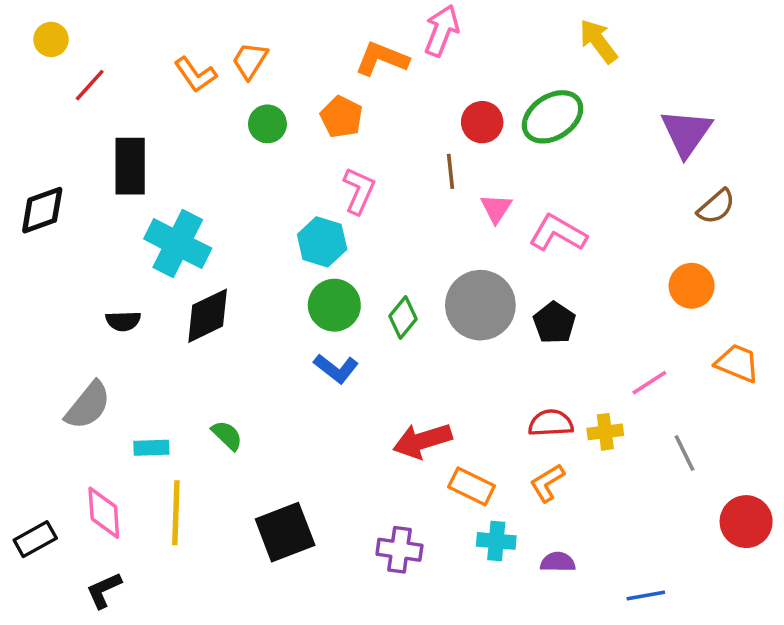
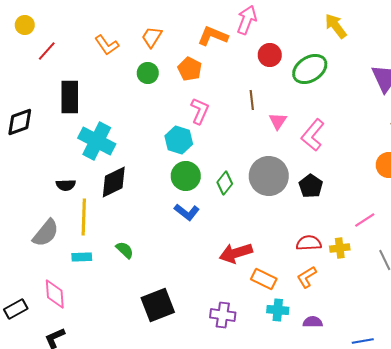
orange trapezoid: (250, 61) -> (152, 37), moved
red circle: (482, 122) -> (270, 55), moved
pink L-shape: (558, 233) -> (313, 135), turned -80
yellow line: (176, 513) -> (84, 217), moved

